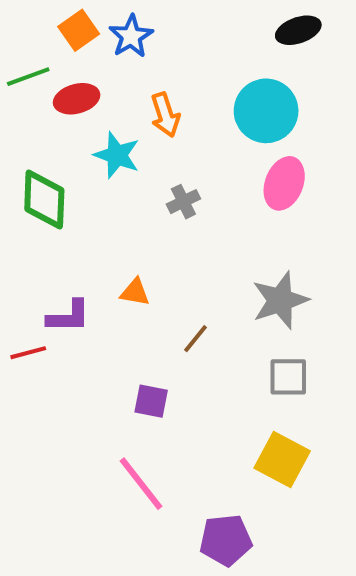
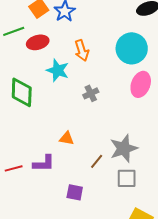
gray star: (280, 300) -> (124, 148), moved
purple L-shape: (69, 316) -> (44, 163), moved
gray square: (288, 377) -> (127, 178), moved

